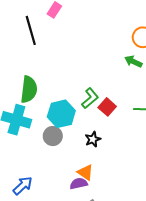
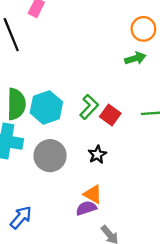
green arrow: (133, 61) -> (135, 58), turned 144
cyan hexagon: (61, 114) -> (46, 107), moved
gray circle: (53, 136) -> (50, 156), size x1.4

